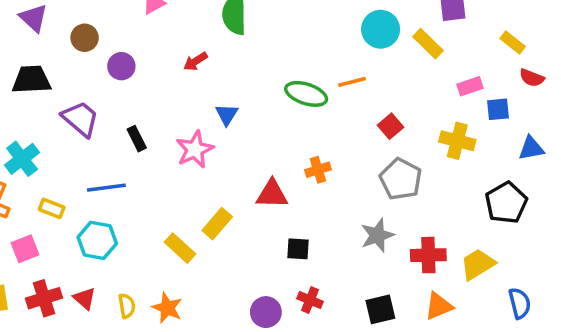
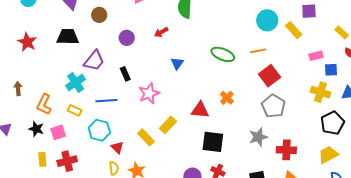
purple circle: (121, 66) -> (127, 38), moved
orange line: (352, 82) -> (258, 51), moved
purple trapezoid: (80, 119) -> (94, 61), turned 85
red square: (390, 126) -> (269, 76), size x1.5
yellow cross: (457, 141) -> (320, 92), moved
pink star: (195, 149) -> (149, 93), moved
cyan cross: (22, 159) -> (76, 82), moved
orange cross: (318, 170) -> (227, 98), turned -32
black square: (298, 249) -> (213, 142), size x1.6
yellow trapezoid: (478, 264) -> (328, 155), moved
red triangle: (85, 298) -> (117, 147), moved

